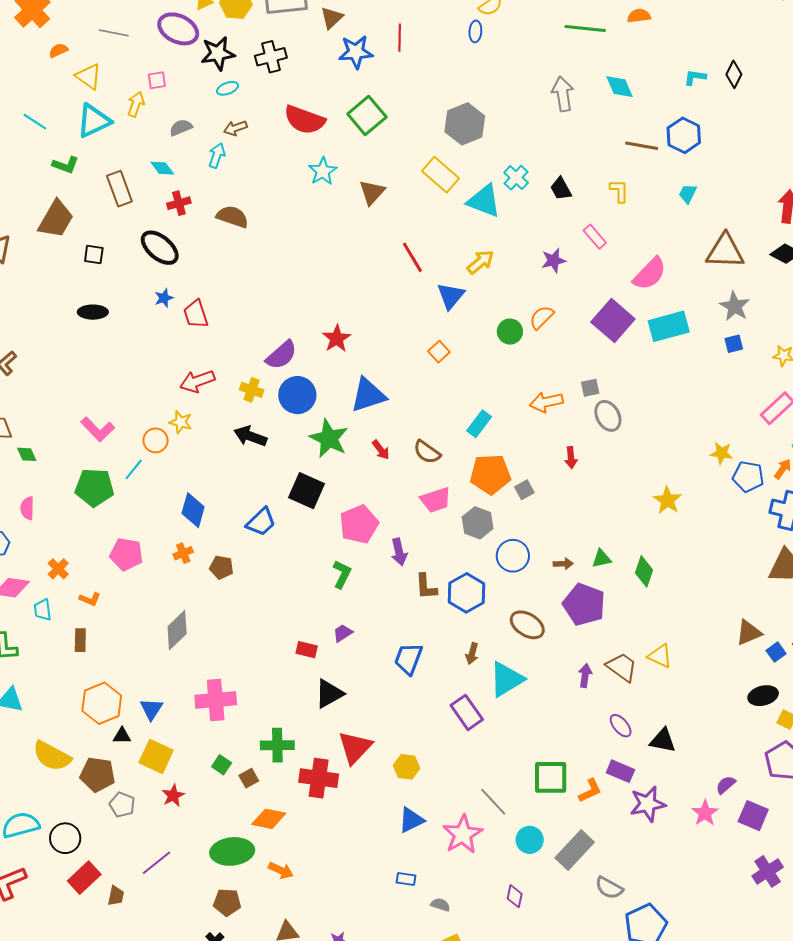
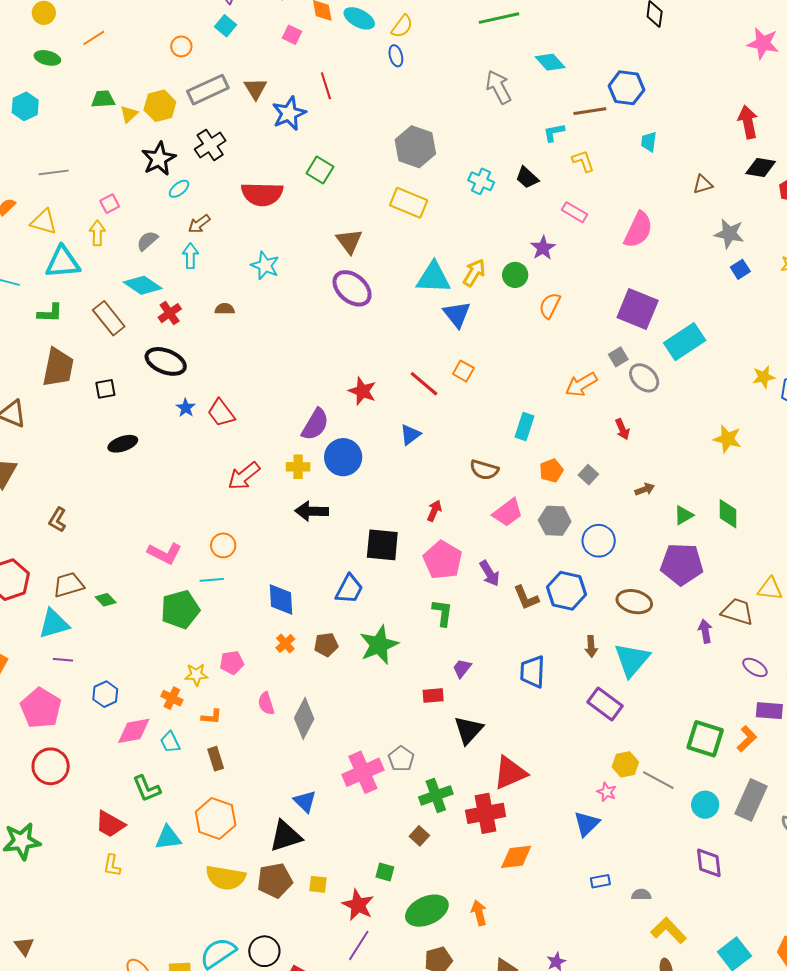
purple ellipse: (178, 29) -> (352, 288), moved, turned 33
cyan L-shape: (695, 77) -> (554, 132), moved
green square: (367, 115) -> (320, 170), size x0.7
cyan triangle: (94, 121) -> (63, 262), turned 39
cyan diamond: (162, 168) -> (143, 285), size x1.5
cyan star: (323, 171) -> (265, 266), moved
cyan triangle: (484, 201) -> (433, 278), moved
brown semicircle: (232, 217) -> (225, 309), size x0.6
brown triangle: (725, 251) -> (703, 184), size x0.5
red line: (412, 257) -> (424, 384), moved
purple square: (613, 320) -> (638, 309), moved
cyan rectangle: (669, 326) -> (685, 342), moved
green circle: (510, 332) -> (515, 275), moved
blue triangle: (368, 395) -> (410, 435), size x0.6
yellow star: (181, 422) -> (196, 675), moved
green star: (329, 439) -> (379, 645), moved, turned -30
red arrow: (381, 450) -> (434, 511), moved, turned -100
cyan line: (134, 469) -> (212, 580), turned 65
orange pentagon: (490, 474) -> (551, 471), size x0.6
pink semicircle: (27, 508) -> (266, 703), moved
pink pentagon: (126, 554) -> (232, 663), size x0.7
brown arrow: (563, 564) -> (645, 489), moved
orange hexagon: (102, 703) -> (216, 819), moved
black triangle: (122, 736) -> (285, 836), size x1.8
red triangle: (355, 747) -> (510, 773), turned 42
yellow square: (156, 756) -> (318, 884), moved, size x0.6
green square: (222, 765) -> (385, 872), moved
yellow hexagon: (407, 767) -> (625, 764), moved
green square: (551, 777) -> (705, 739), turned 36
red star: (173, 796) -> (358, 905), moved, size x1.4
gray pentagon: (122, 805) -> (401, 759), moved, turned 30
orange diamond: (269, 819) -> (516, 857), moved
pink star: (463, 834) -> (607, 792), moved, size x0.5
orange arrow: (281, 870) -> (479, 913), turned -110
purple diamond: (515, 896) -> (709, 863), size x1.4

